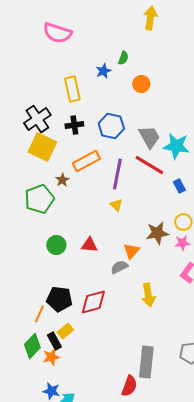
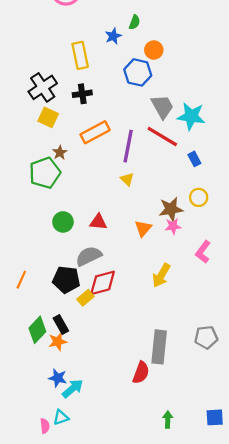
blue hexagon: (111, 126) -> (138, 72), moved
yellow square: (42, 147) -> (48, 117), size x0.7
brown star: (62, 180) -> (60, 153), moved
pink star: (182, 243) -> (173, 226), moved
gray semicircle: (119, 267) -> (89, 256), moved, size x1.4
yellow arrow: (148, 295) -> (161, 275), turned 40
orange line: (39, 314) -> (21, 280), moved
yellow rectangle: (65, 331) -> (85, 298), moved

